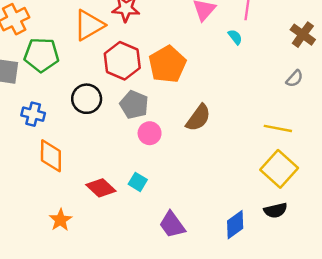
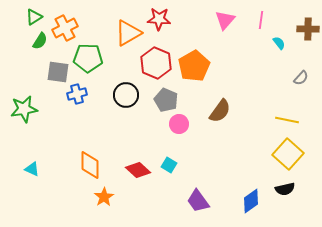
brown cross: (303, 35) -> (308, 29), moved, turned -35
cyan semicircle: (235, 37) -> (279, 43), moved
blue cross: (33, 114) -> (77, 94), moved, turned -30
orange diamond: (51, 156) -> (90, 165), moved

